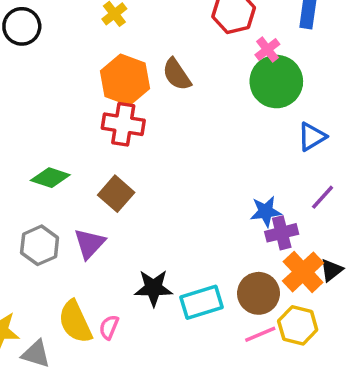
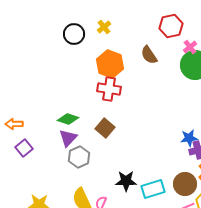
black circle: (22, 26) -> (74, 34), moved
brown semicircle: (177, 74) -> (149, 55), moved
purple triangle: (89, 243) -> (68, 138), moved
gray hexagon: (40, 245) -> (79, 157), moved

